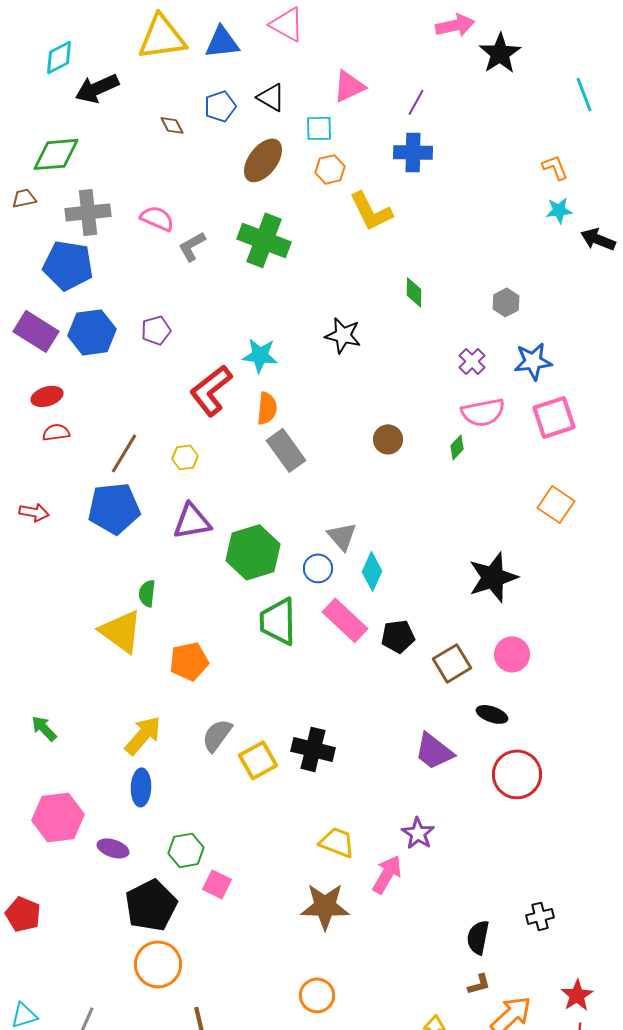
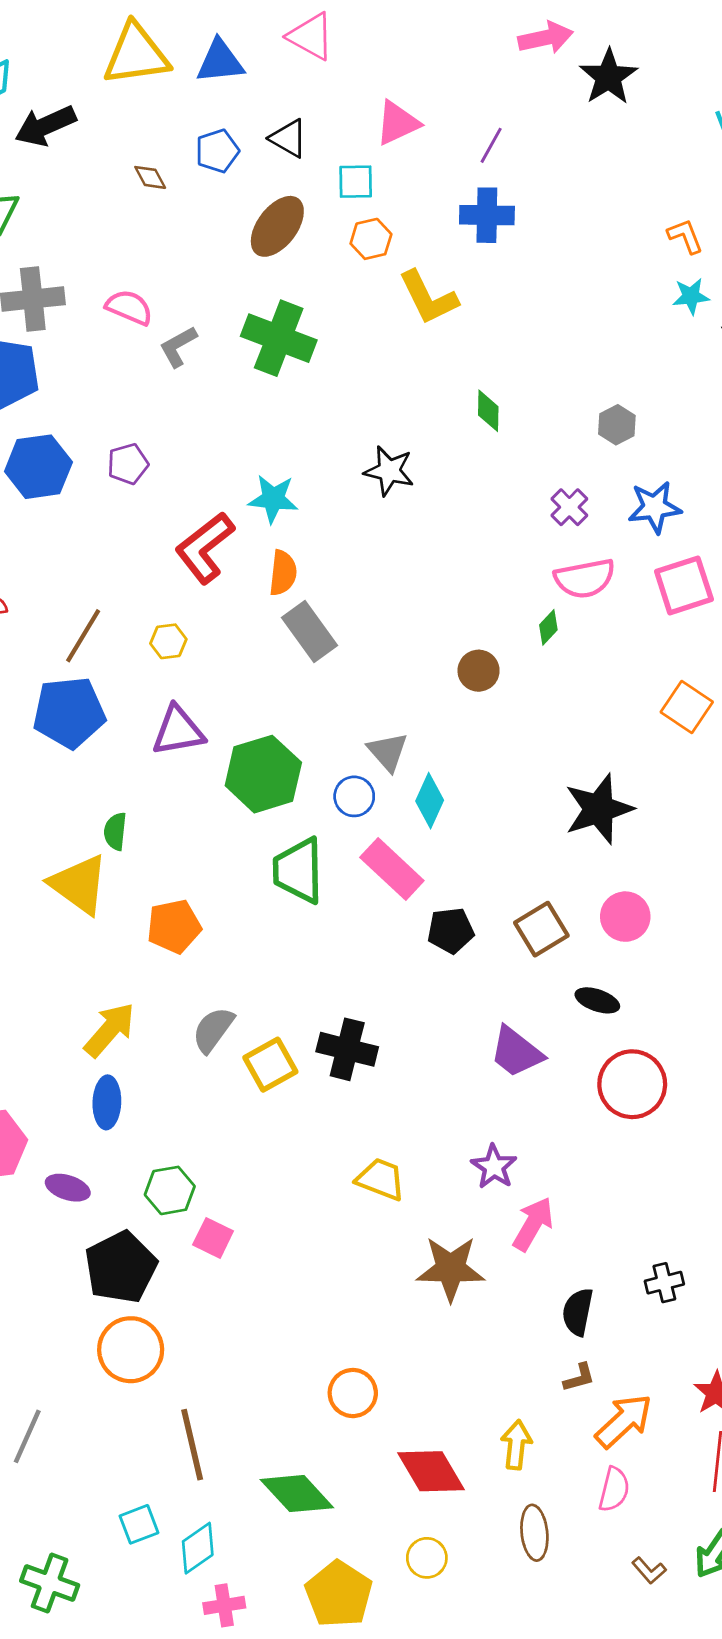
brown circle: (388, 439) -> (479, 671), moved
black pentagon: (398, 636) -> (451, 931), moved
pink arrow: (387, 874) -> (533, 1224), moved
brown star: (325, 906) -> (451, 1269), moved

